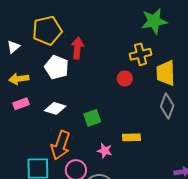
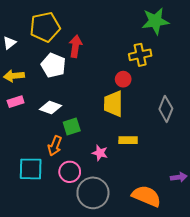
yellow trapezoid: (166, 73) -> (113, 104), moved
green square: (92, 118) -> (72, 127), moved
orange arrow: (61, 145) -> (55, 146), size x0.7

